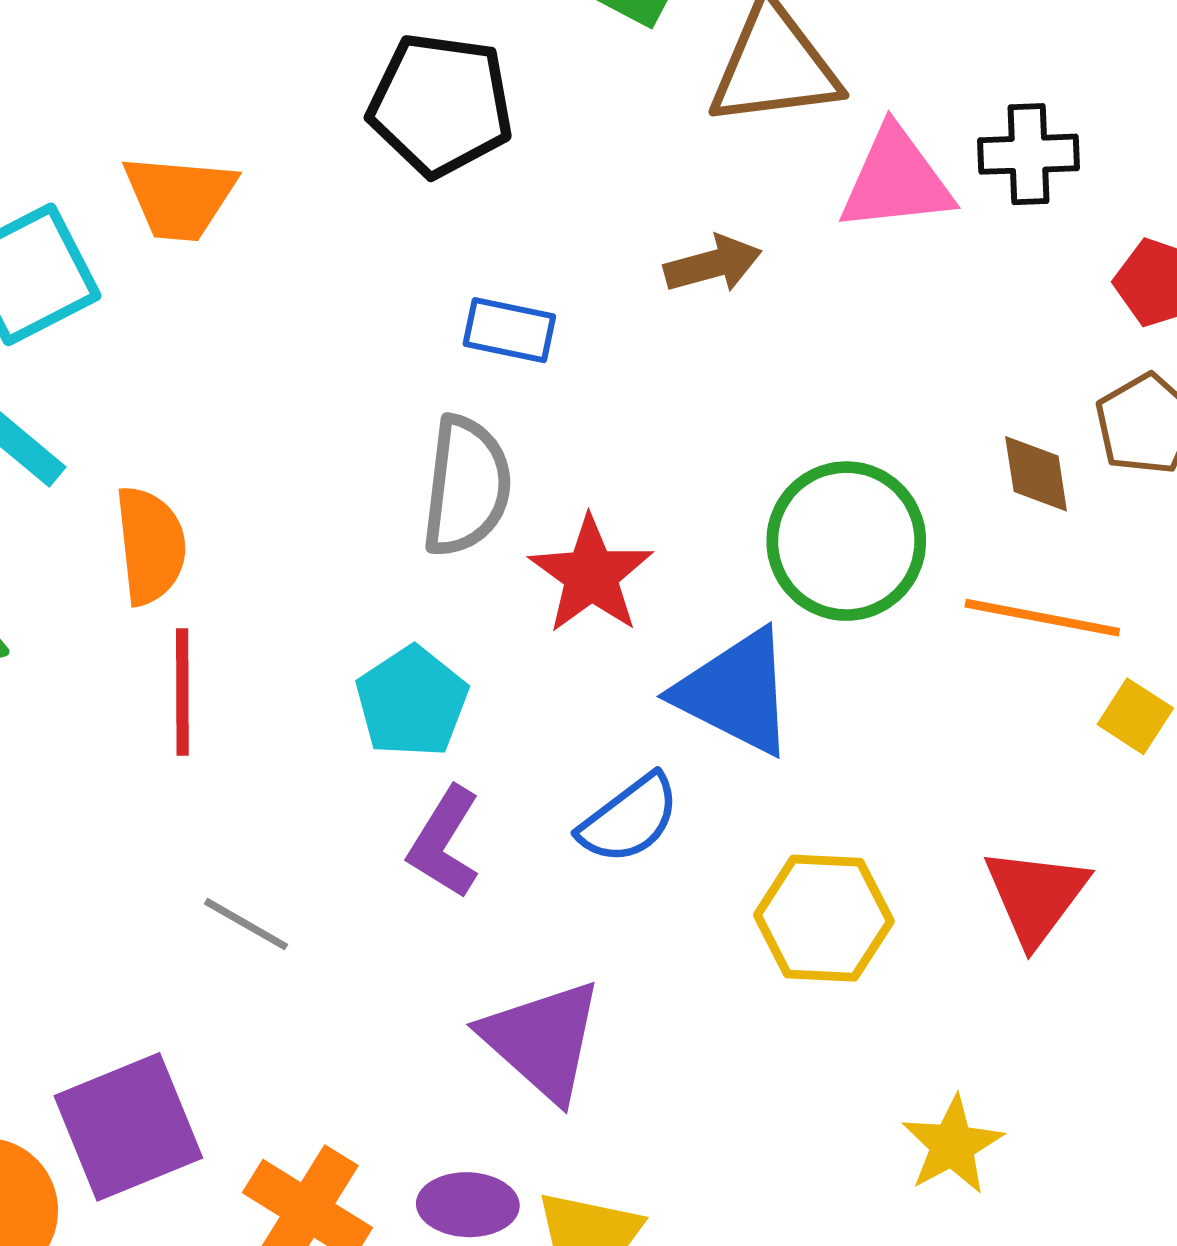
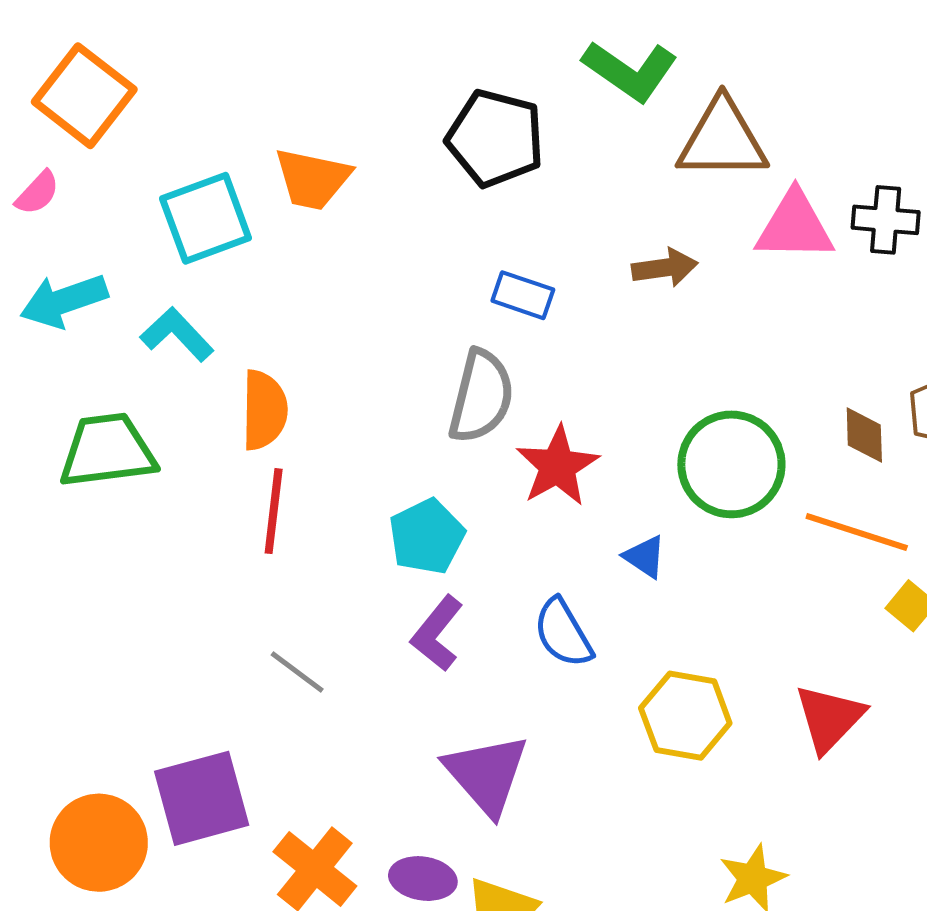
blue triangle: (736, 692) -> (645, 557), size x0.5
blue semicircle: (629, 819) -> (563, 633), turned 90

